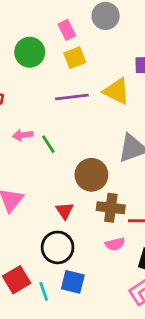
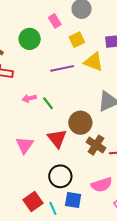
yellow square: (75, 58) -> (77, 40), moved
brown cross: (111, 208) -> (96, 145), turned 30
red triangle: (65, 211) -> (57, 138), moved, size x1.5
pink semicircle: (115, 244) -> (102, 185), moved, size x1.5

